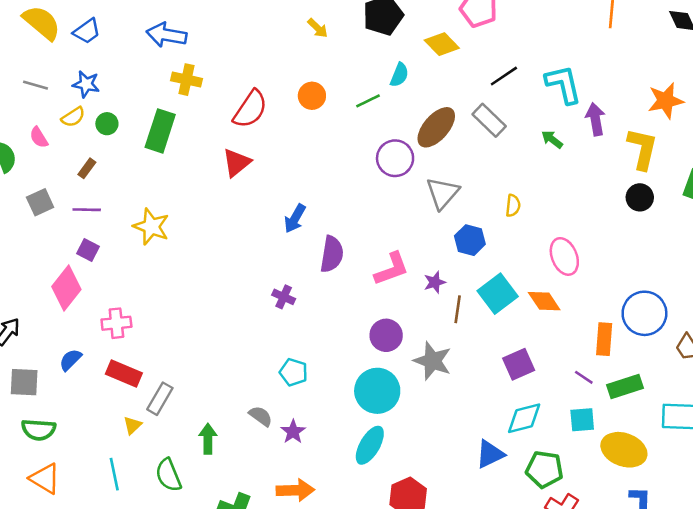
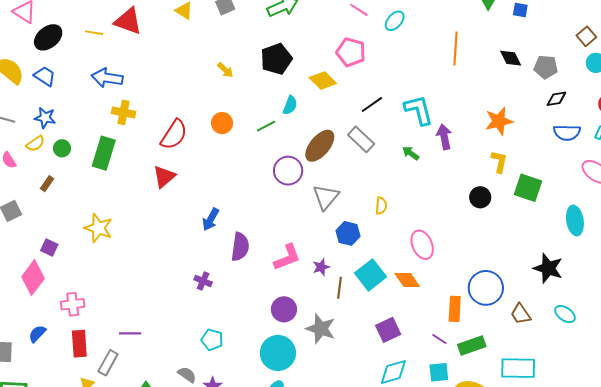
blue trapezoid: (87, 31) -> (45, 76), turned -110
yellow L-shape: (642, 149) -> (499, 162), moved, size x0.7
purple line: (87, 210) -> (130, 333), moved
red rectangle: (124, 374) -> (79, 344), turned 64

